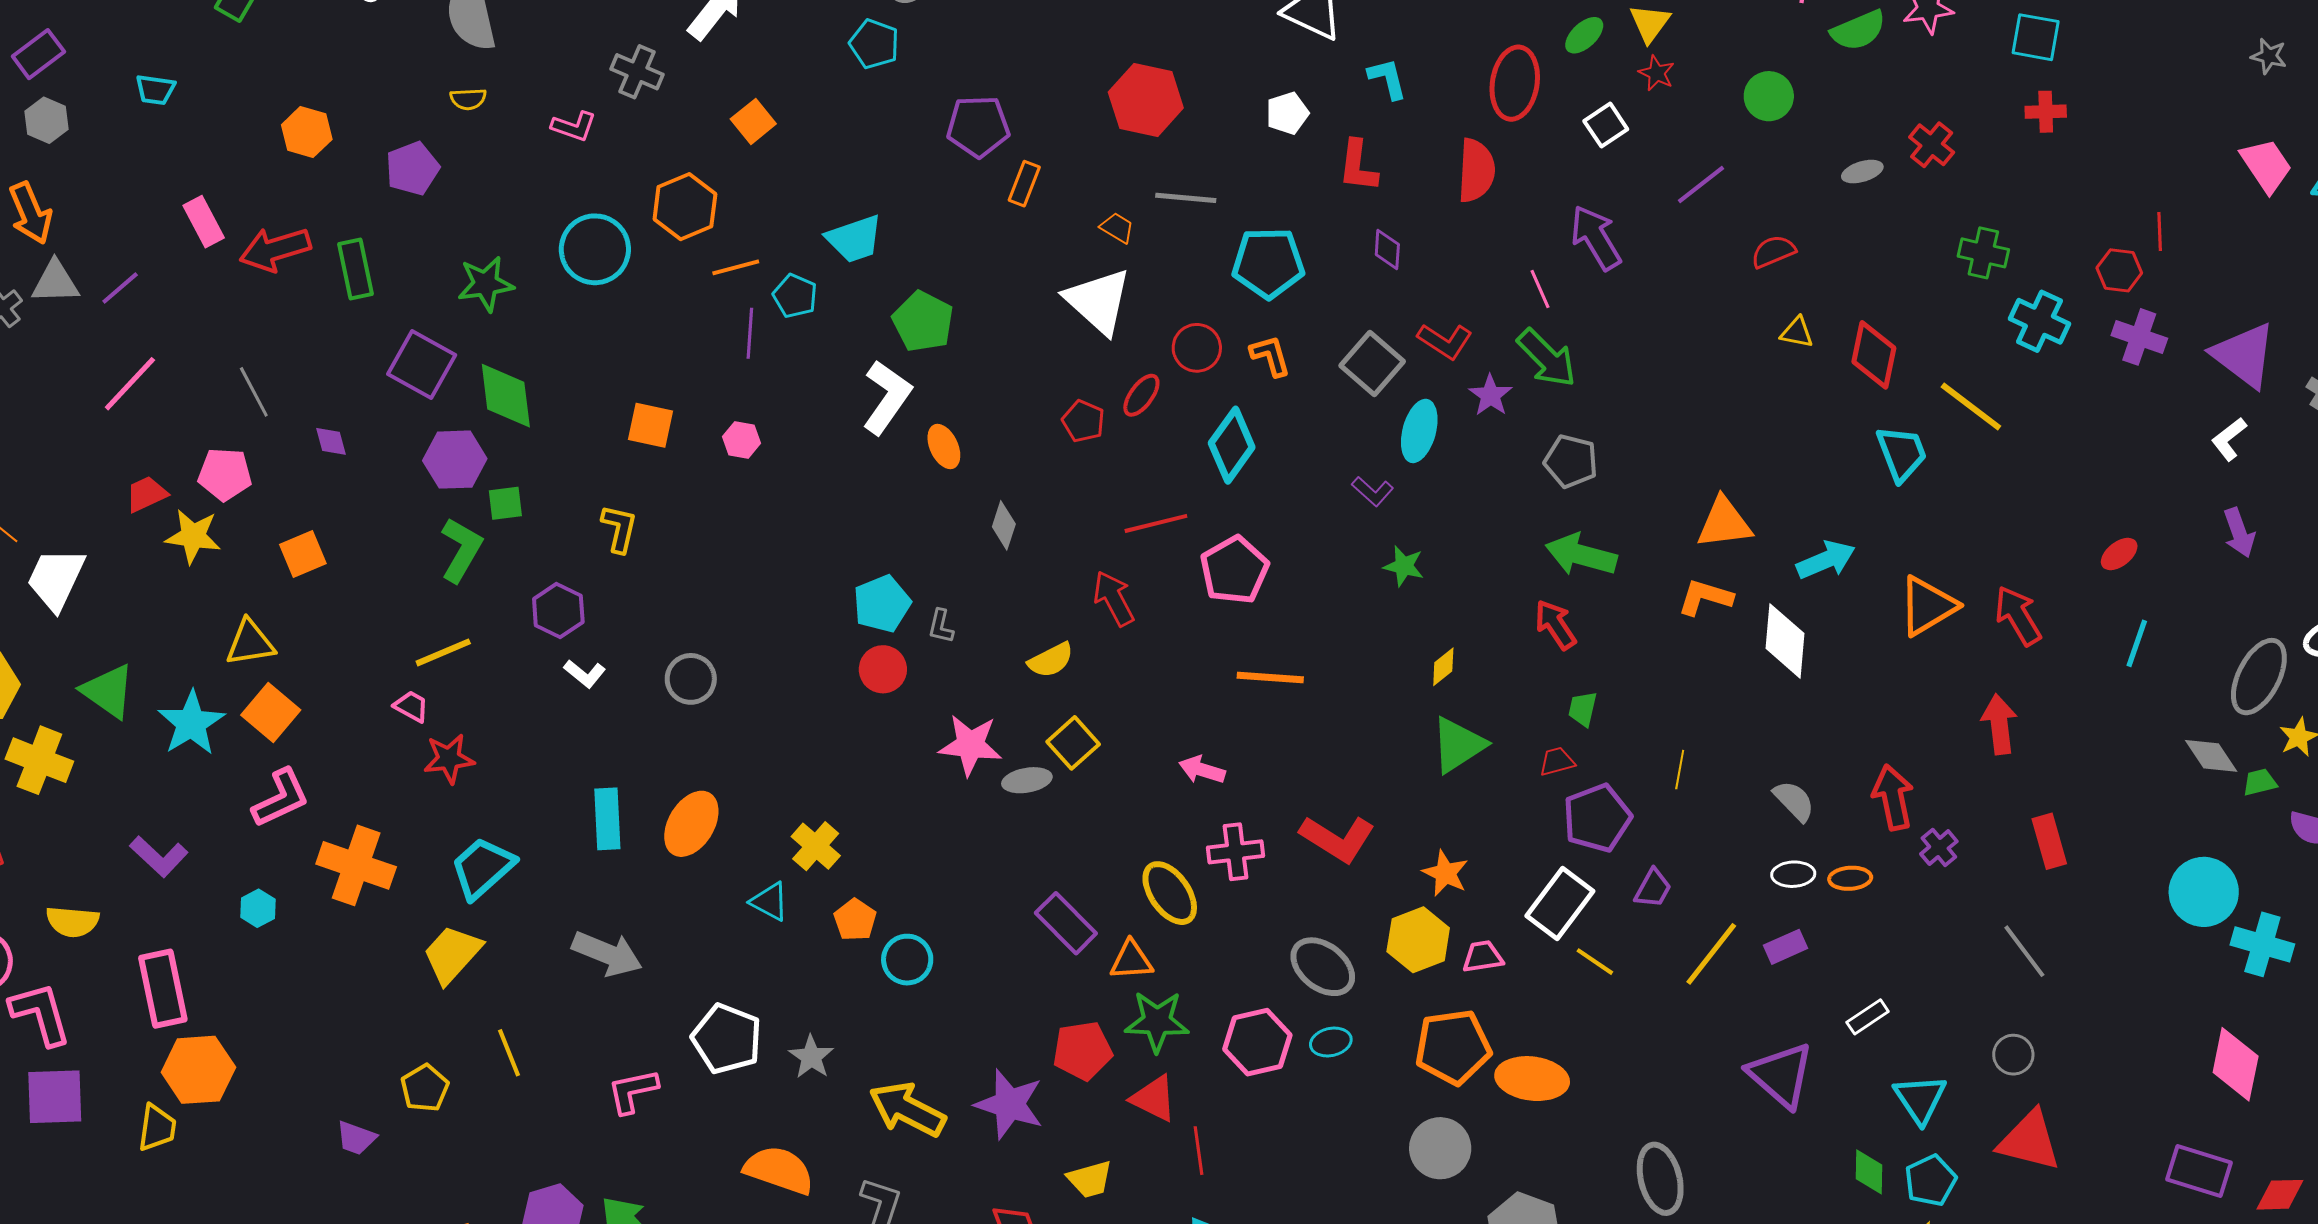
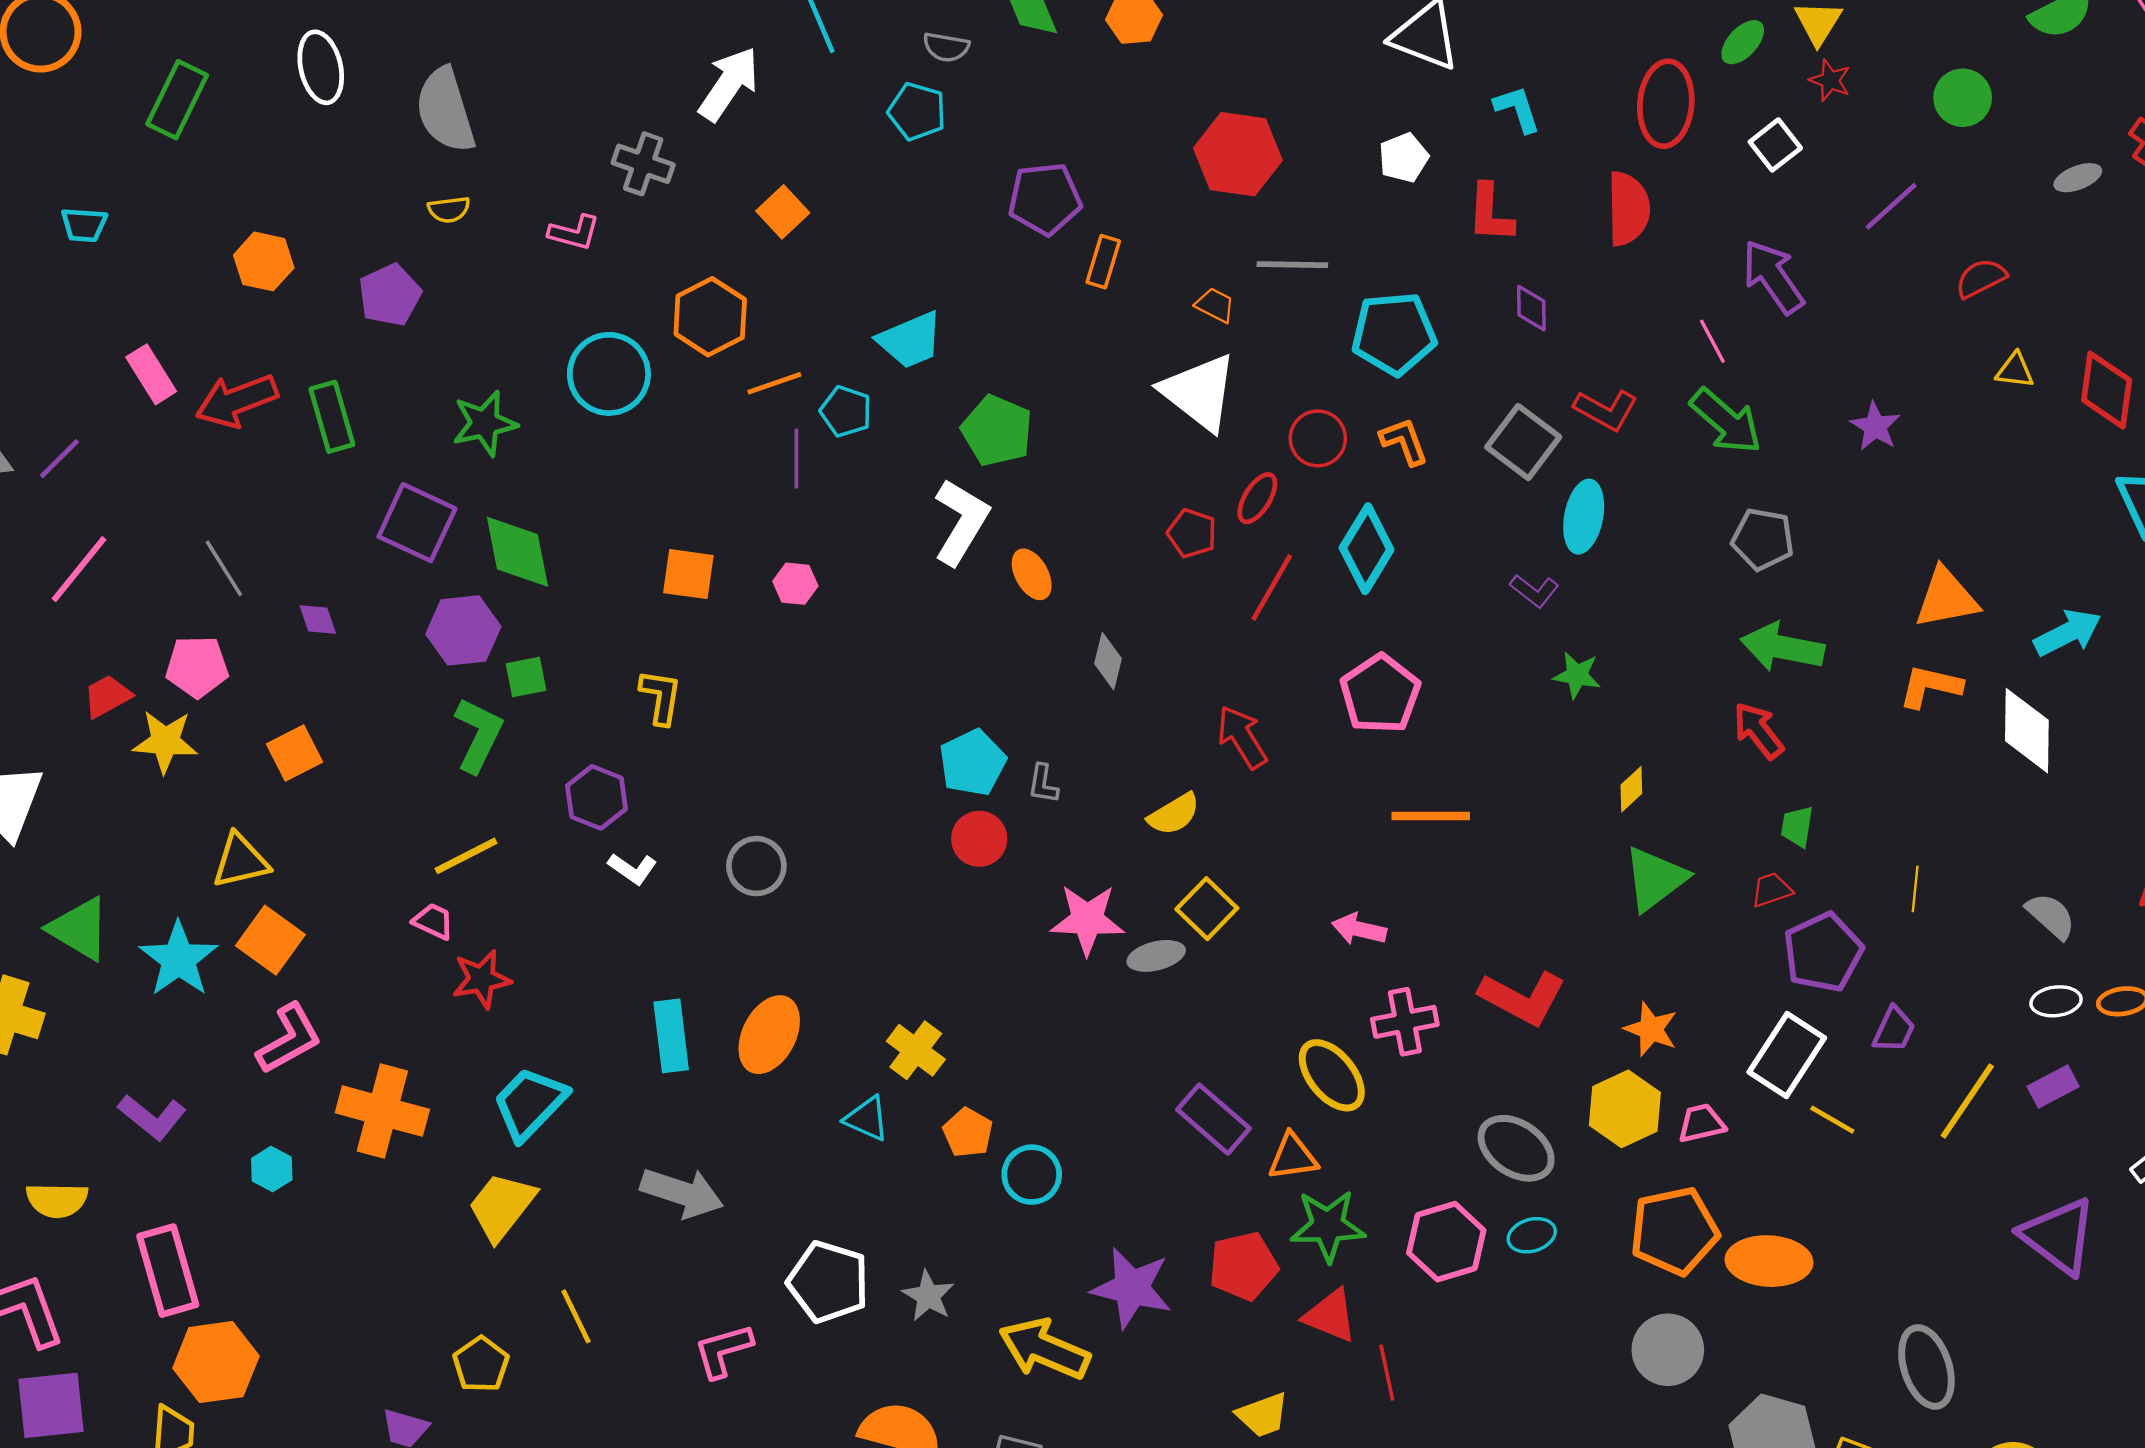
purple star: (1490, 395) -> (1875, 426), moved
red line: (1156, 523) -> (1272, 587), moved, turned -42
purple star: (1009, 1104) -> (1132, 1288), moved

